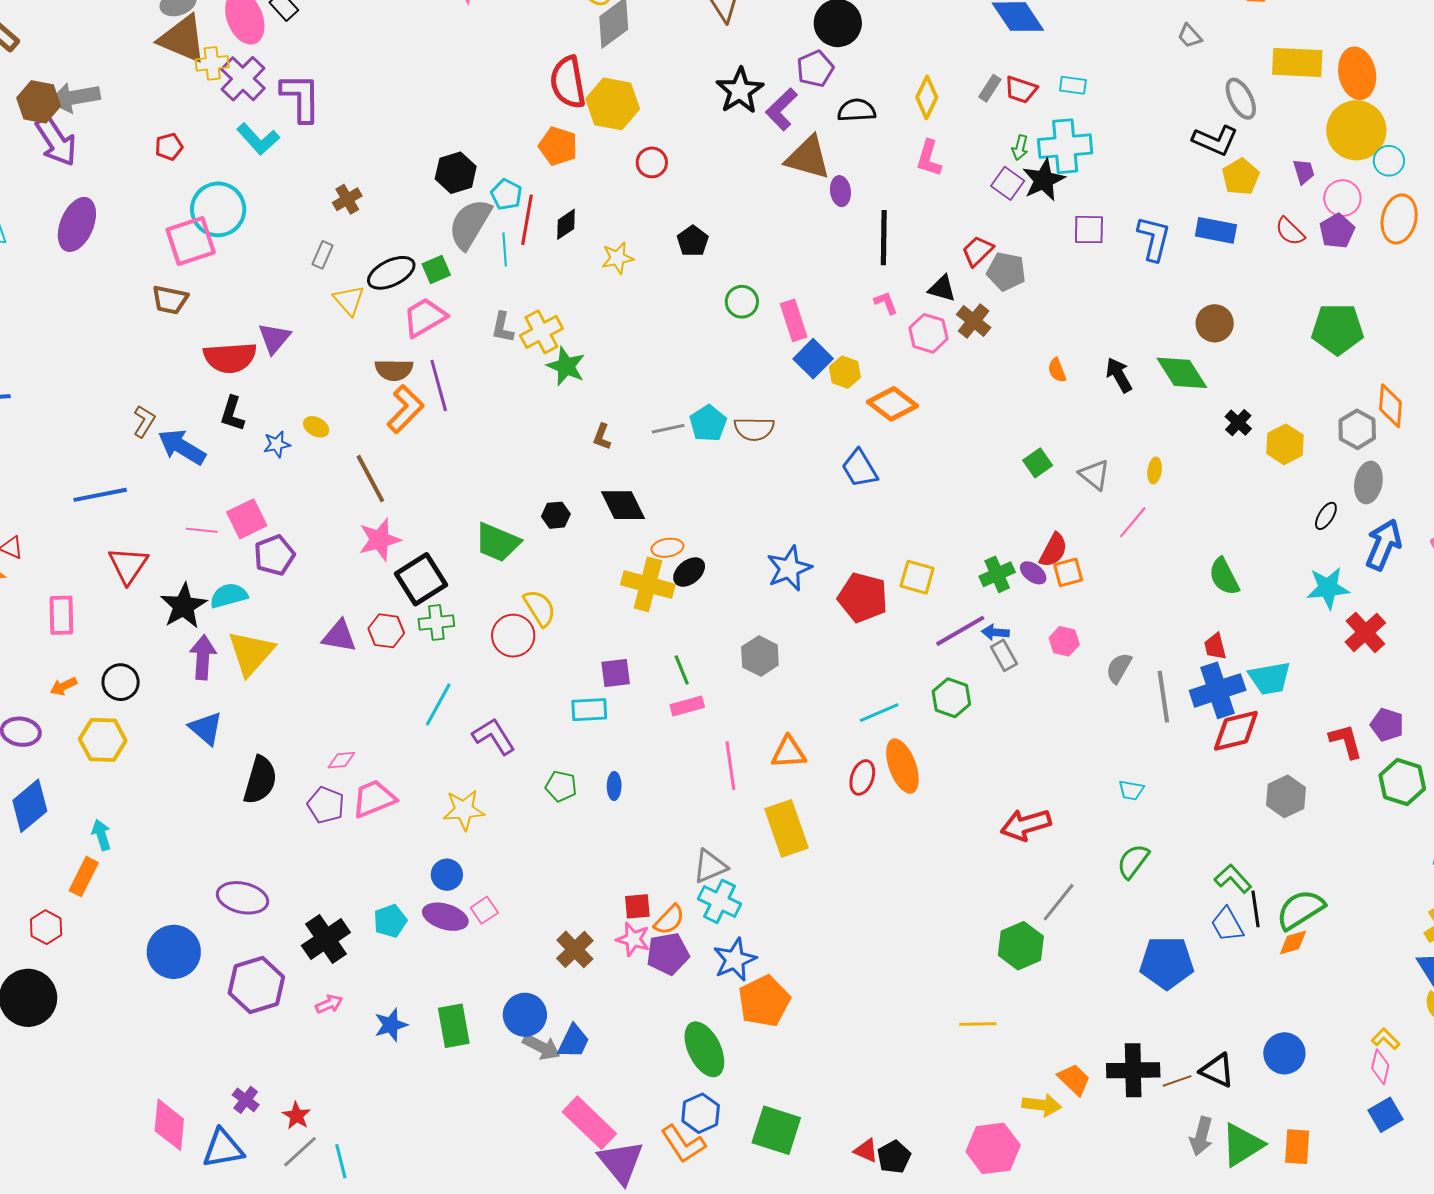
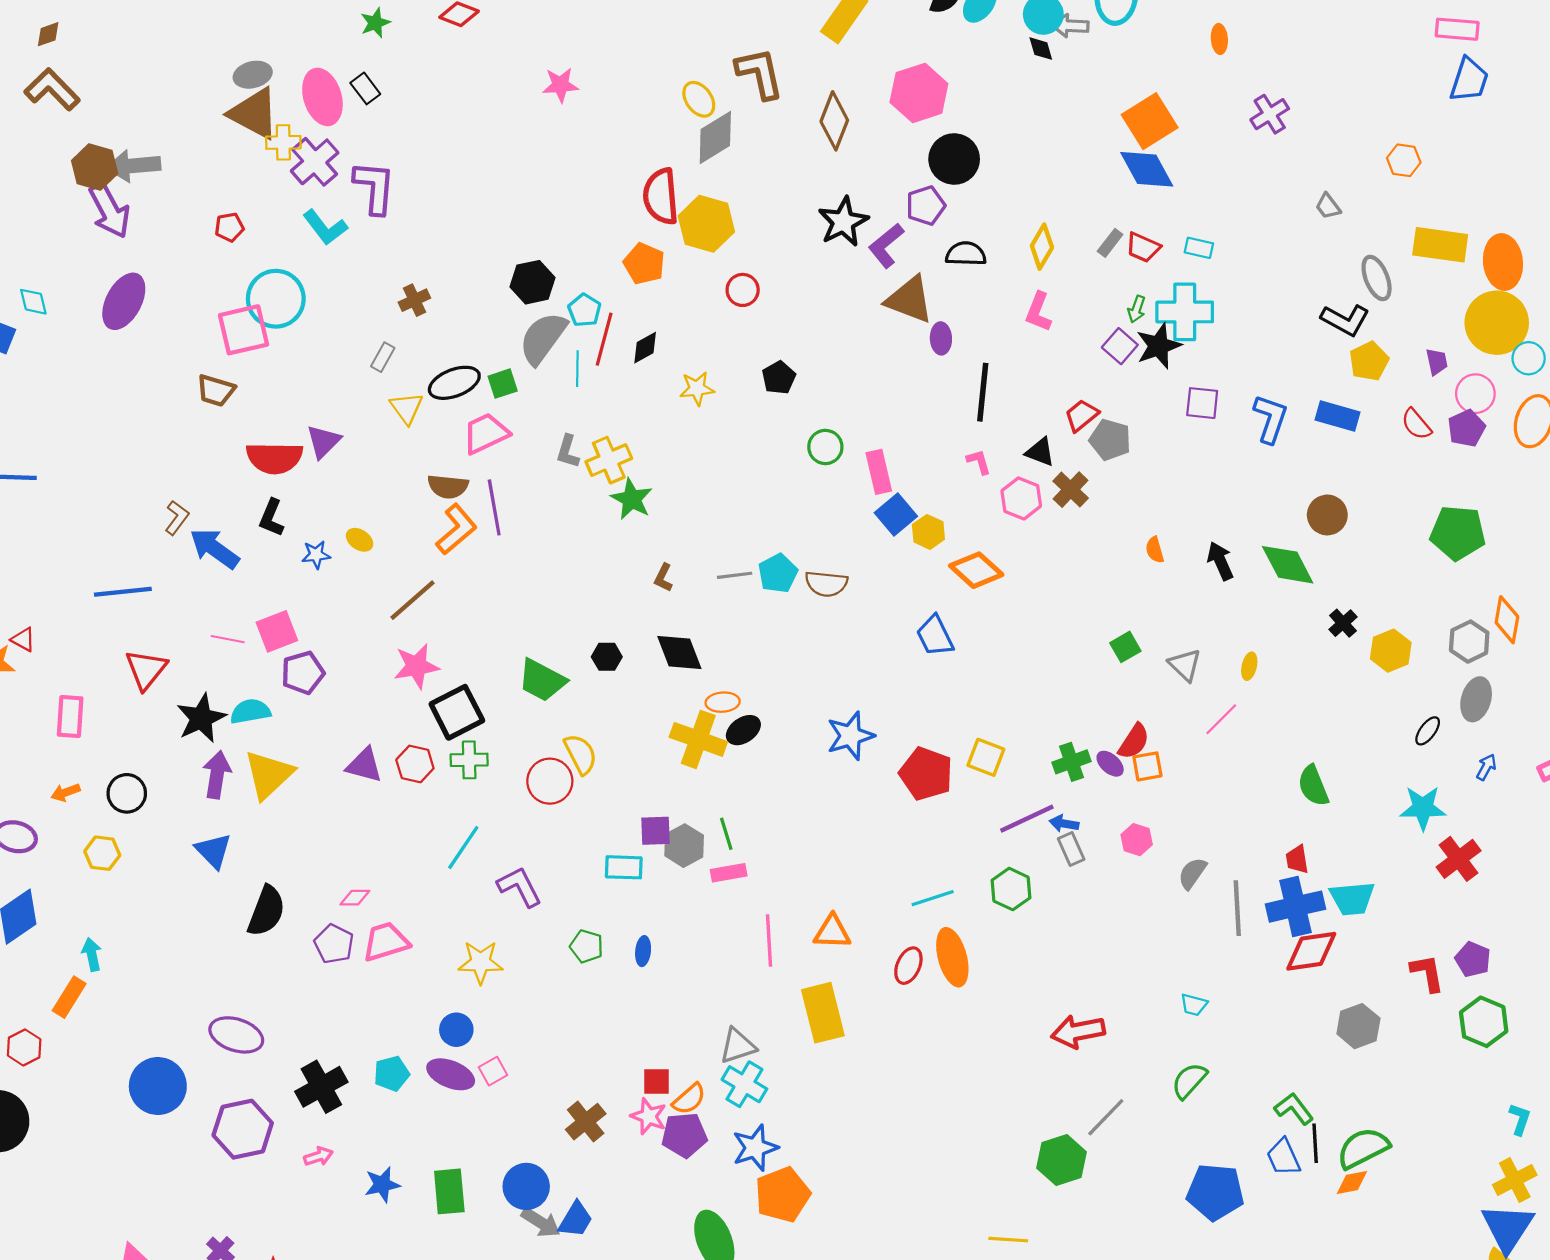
brown line: (370, 479) -> (412, 600), turned 72
blue arrow: (1384, 545) -> (1486, 767), size x0.5
gray hexagon: (760, 656) -> (684, 846), moved
yellow hexagon: (103, 740) -> (102, 853), size x0.7

